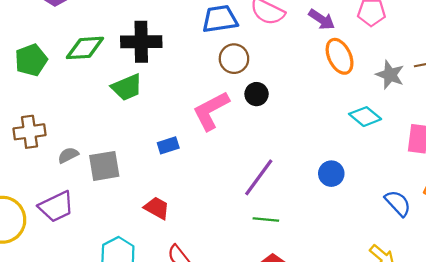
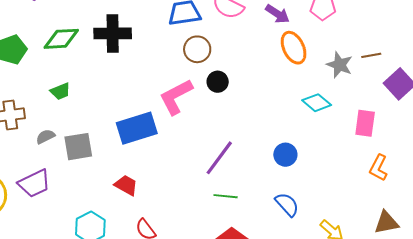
green trapezoid: (127, 87) -> (60, 91), moved, size x0.7
blue rectangle: (168, 145) -> (137, 128), size x2.0
blue semicircle: (398, 203) -> (287, 204), moved

